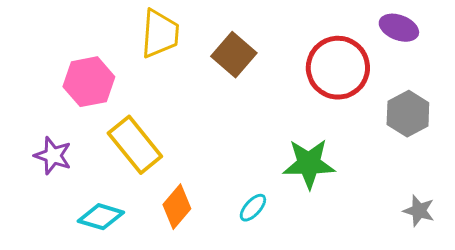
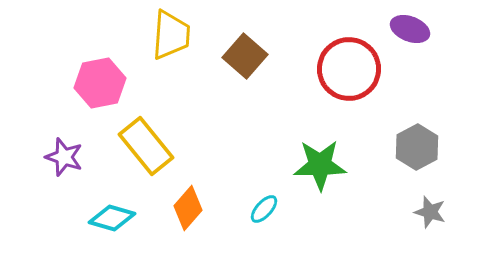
gray hexagon: (408, 114) -> (417, 147), moved

